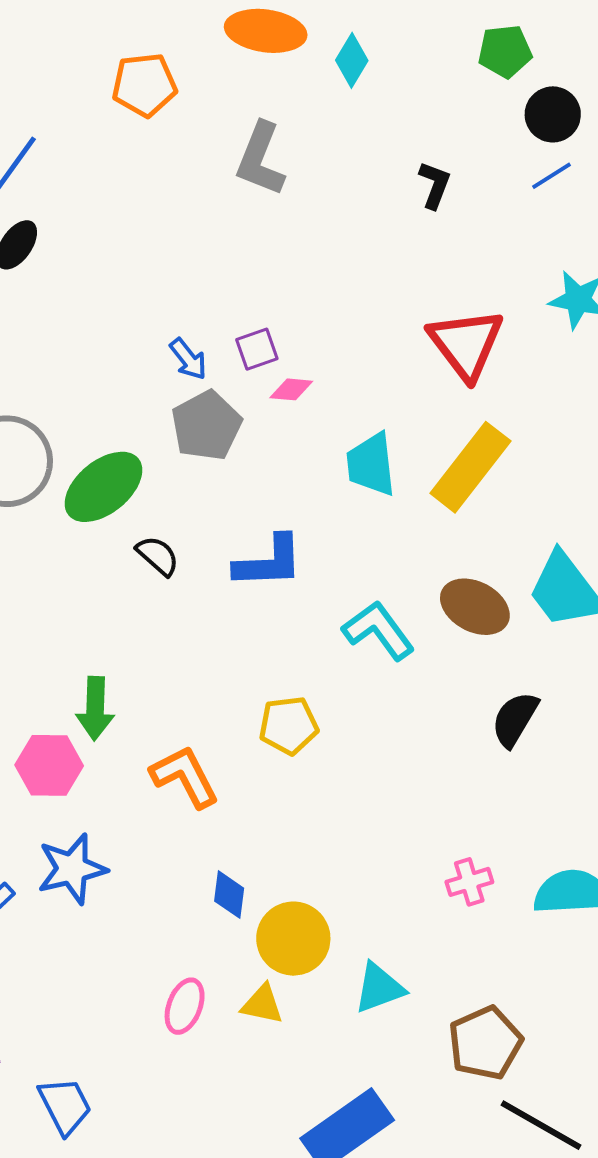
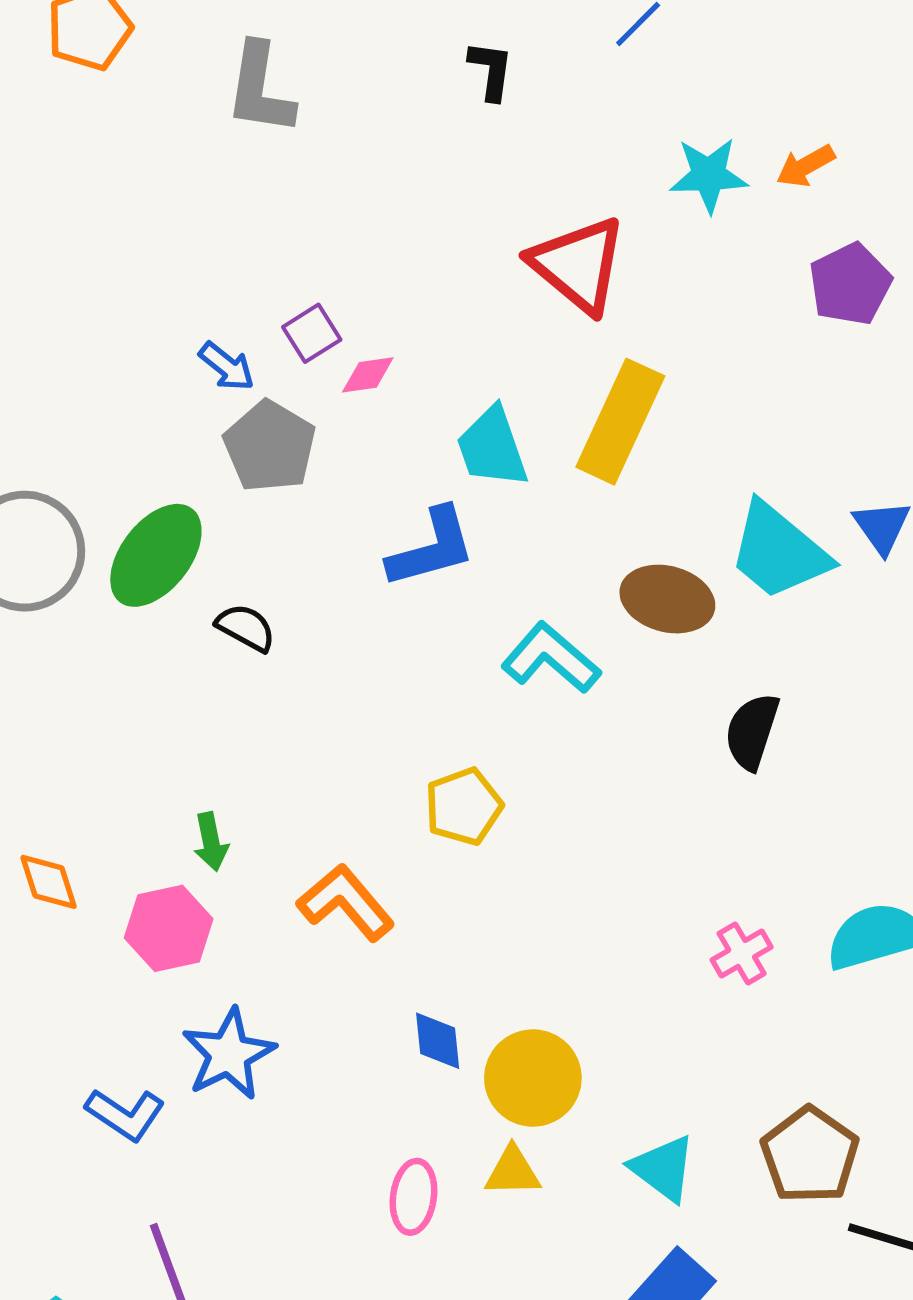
blue L-shape: (269, 562) -> (432, 548), moved
green arrow: (95, 708) -> (211, 842), size x0.7
cyan triangle: (379, 988) -> (663, 1168), moved, turned -50

